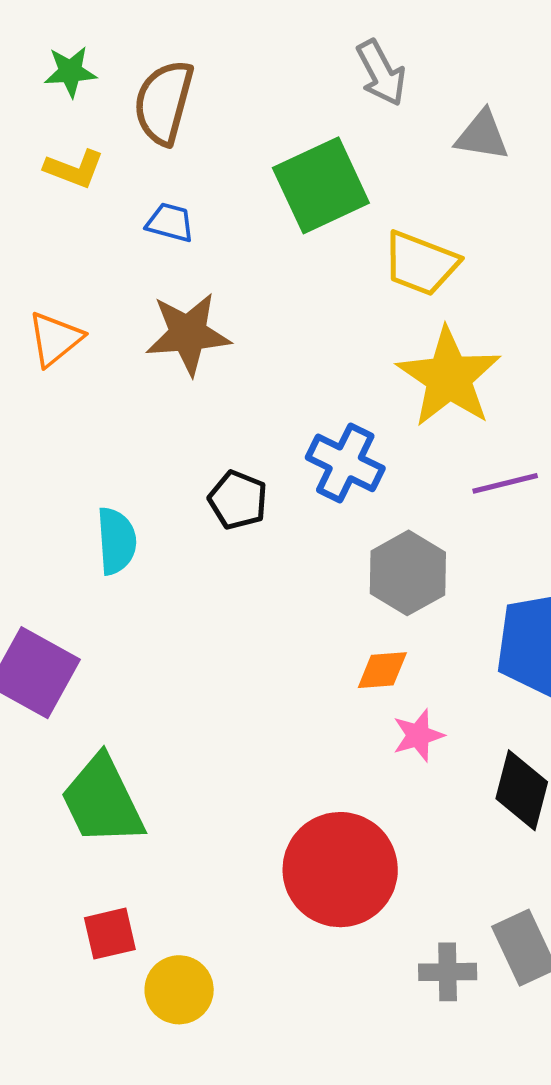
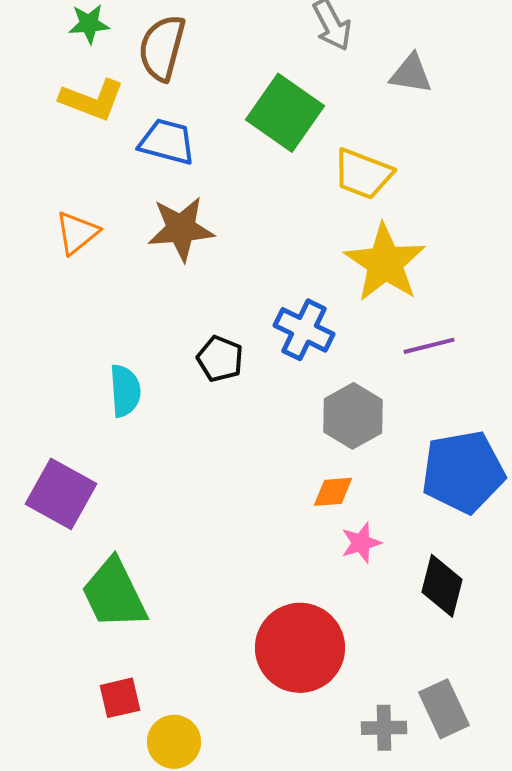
yellow L-shape: (74, 169) -> (92, 100), size x1.4
green square: (321, 185) -> (285, 113), turned -30
blue trapezoid: (170, 223) -> (167, 142), size x1.5

